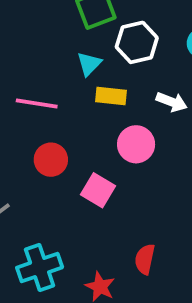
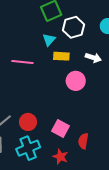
red circle: (51, 160) -> (28, 122), moved
pink square: (98, 190) -> (60, 129), moved

